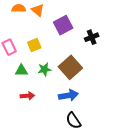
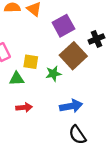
yellow square: (34, 45) -> (31, 62), moved, turned 32
brown square: (70, 67) -> (73, 56), moved
green star: (44, 69) -> (53, 74), moved

